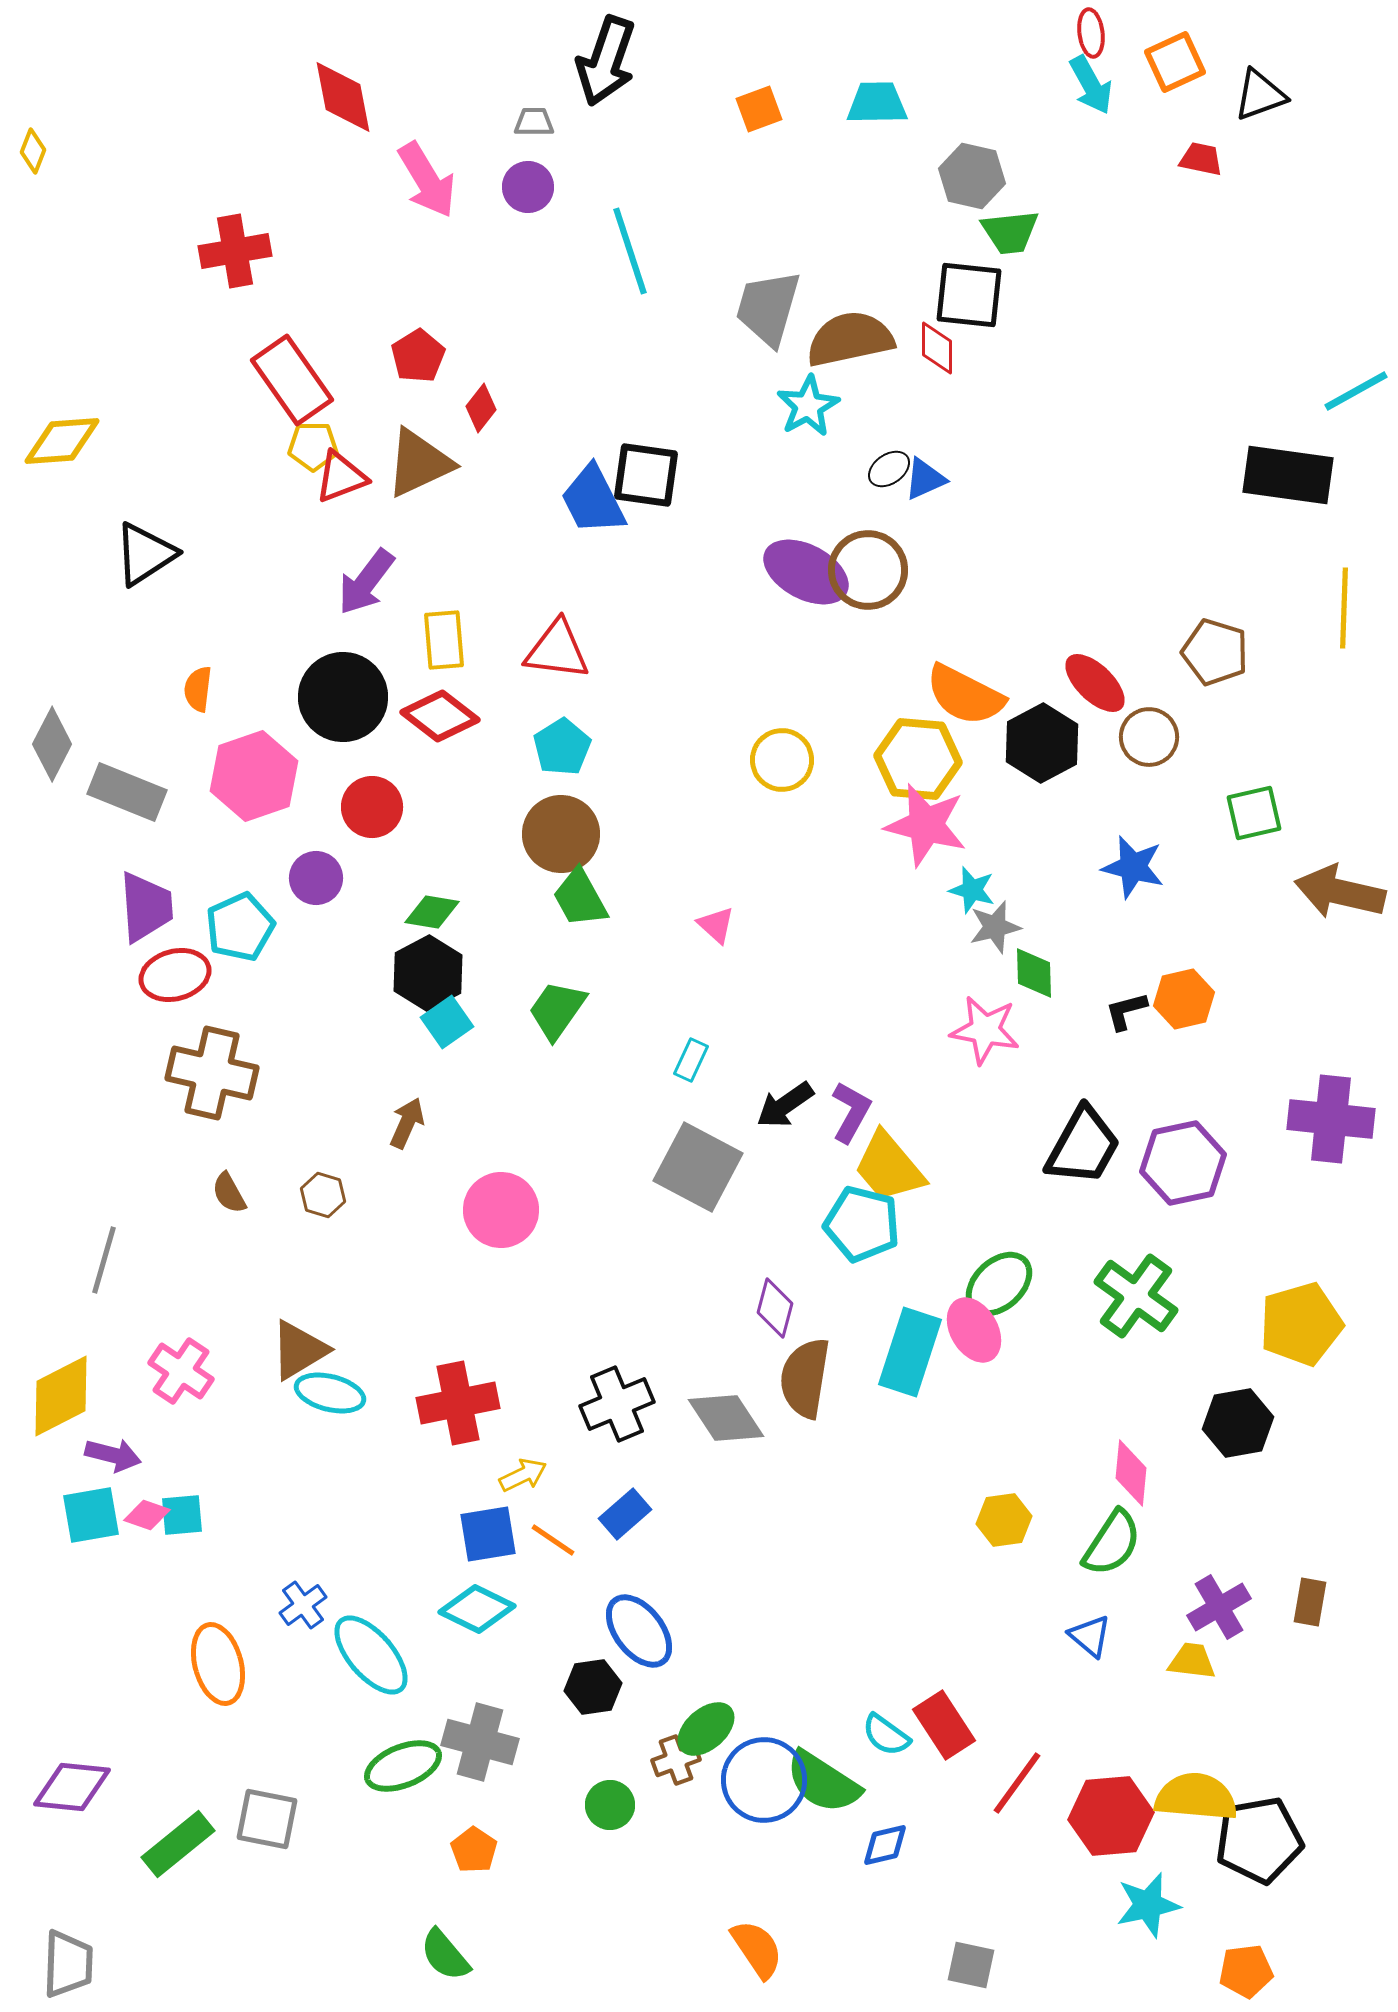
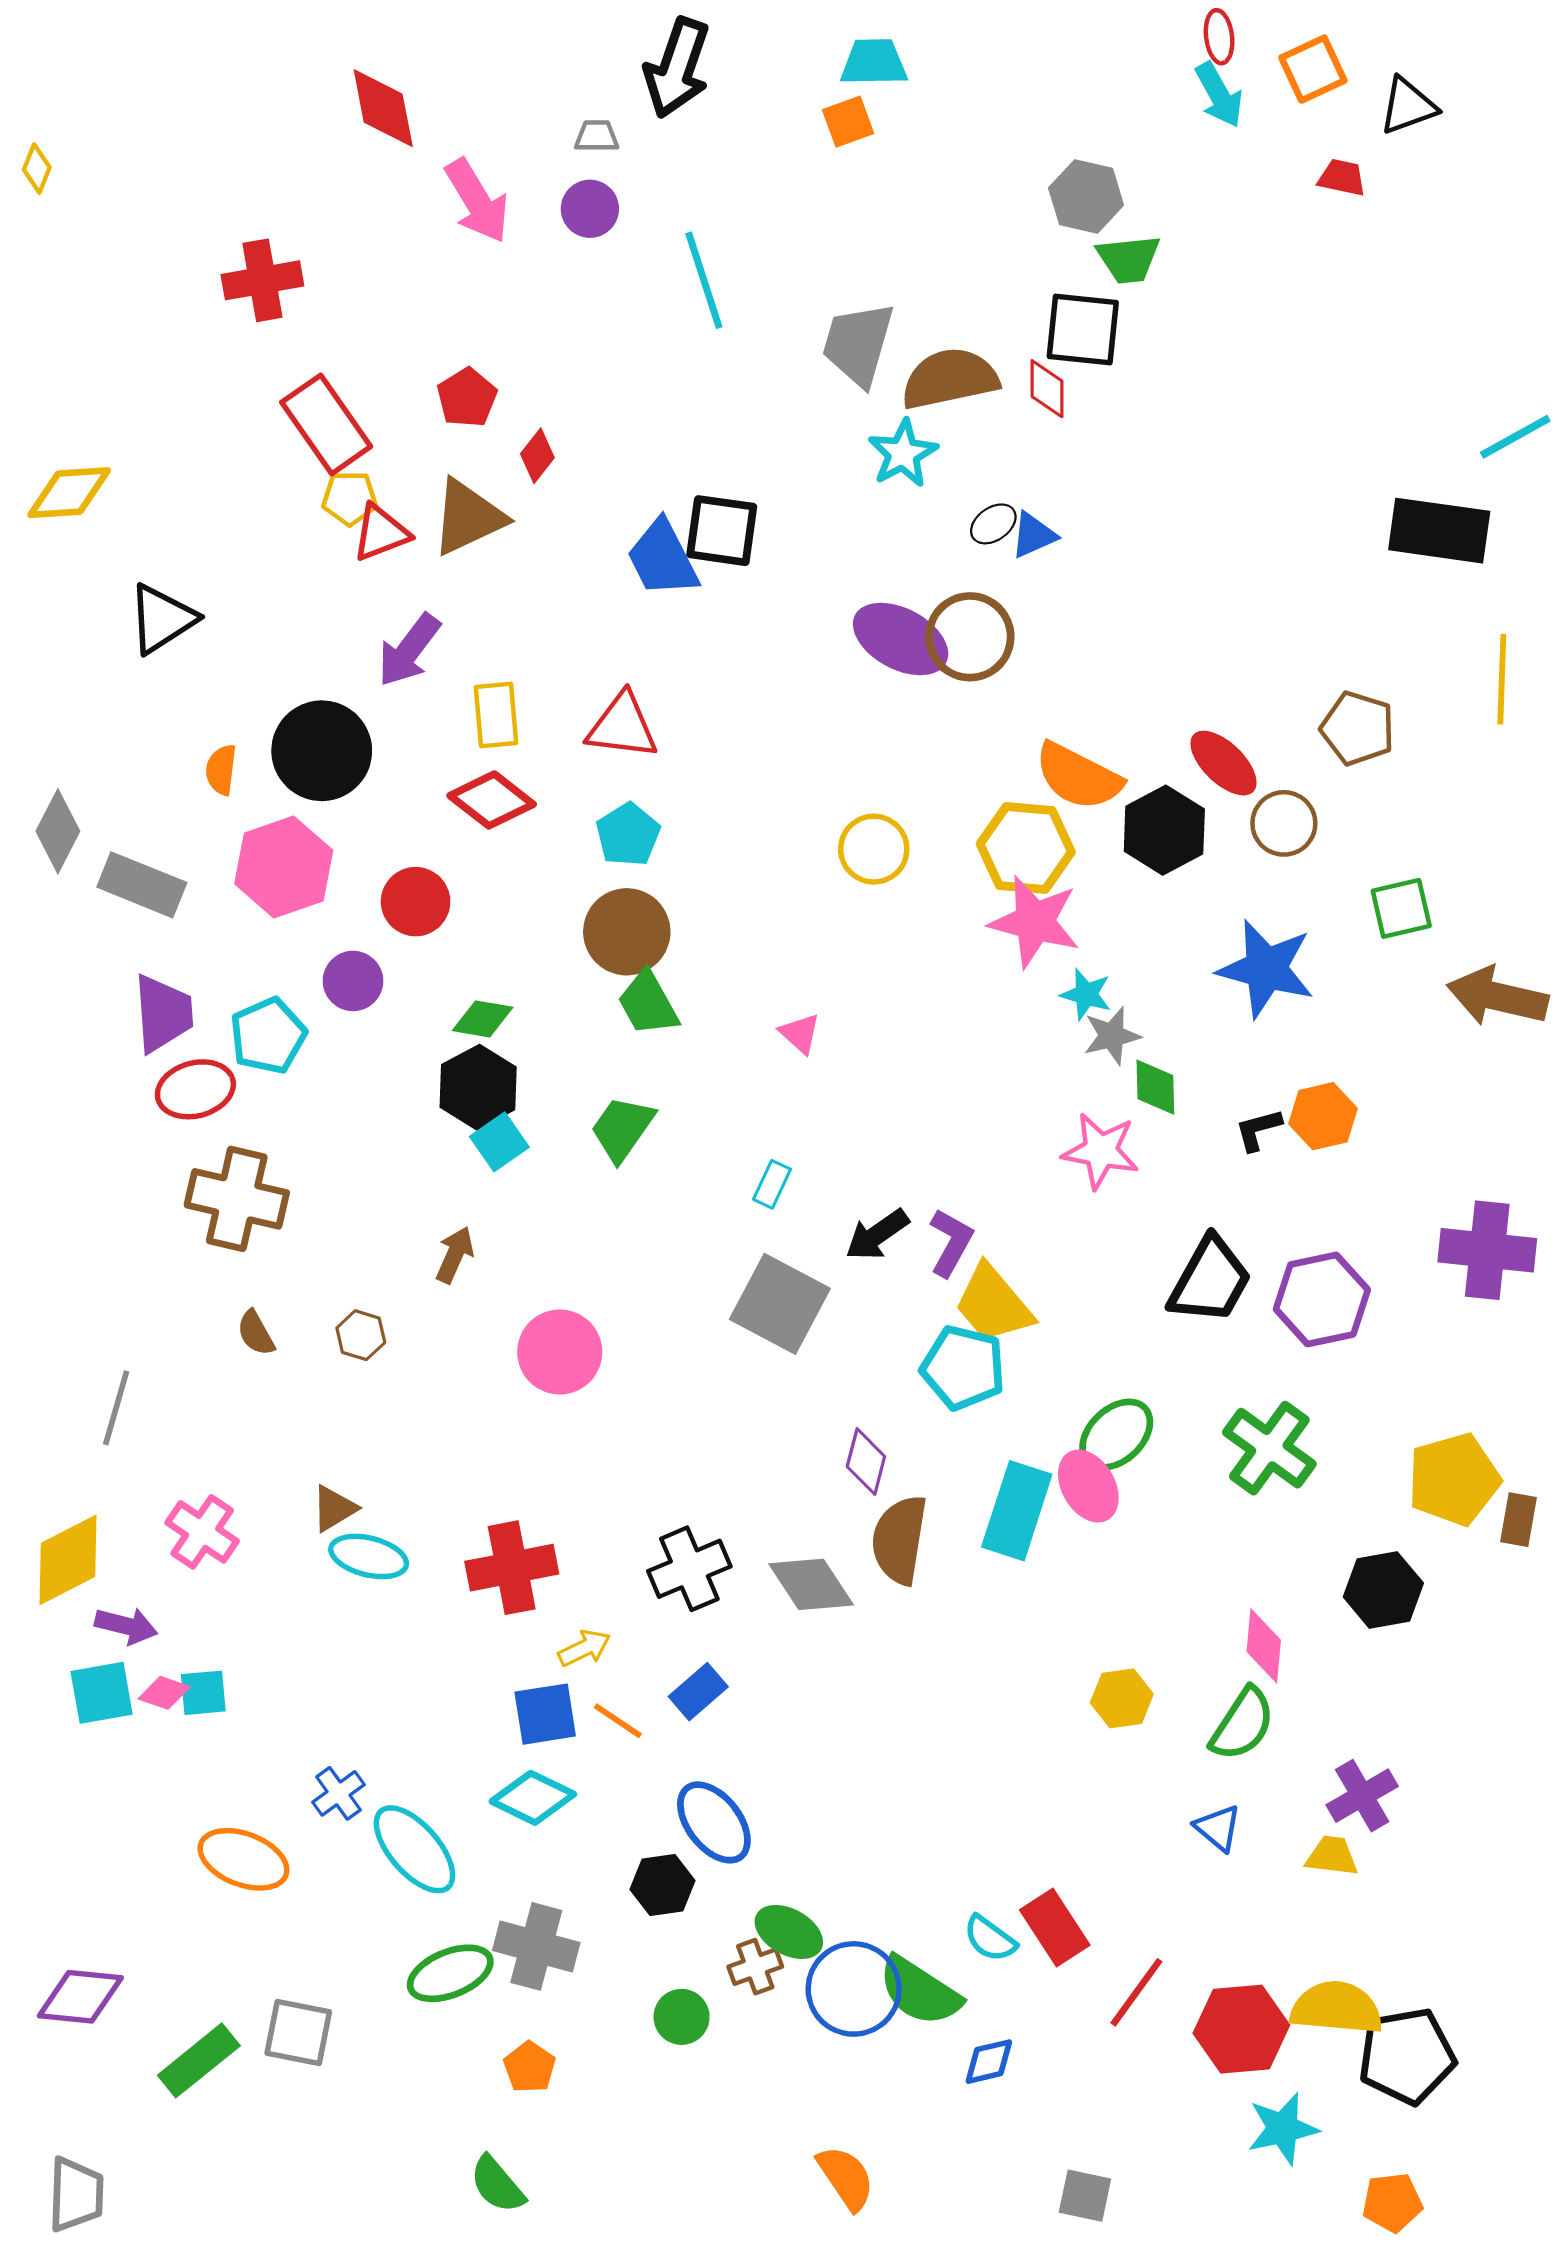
cyan trapezoid: (877, 103) -> (874, 62), moved
black circle: (343, 697) -> (322, 751), moved
blue star: (1133, 867) -> (1266, 969), size x1.4
brown triangle: (299, 1350) -> (334, 1508), size x0.7
brown rectangle: (1310, 1602) -> (1519, 1520), moved
orange ellipse: (218, 1664) -> (243, 1859), turned -54
green ellipse: (706, 1729) -> (789, 1932), turned 70

